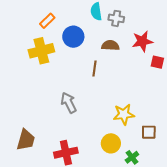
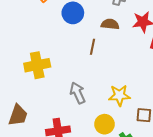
yellow cross: (41, 51) -> (37, 65), moved
gray arrow: (69, 103) -> (78, 93), moved

